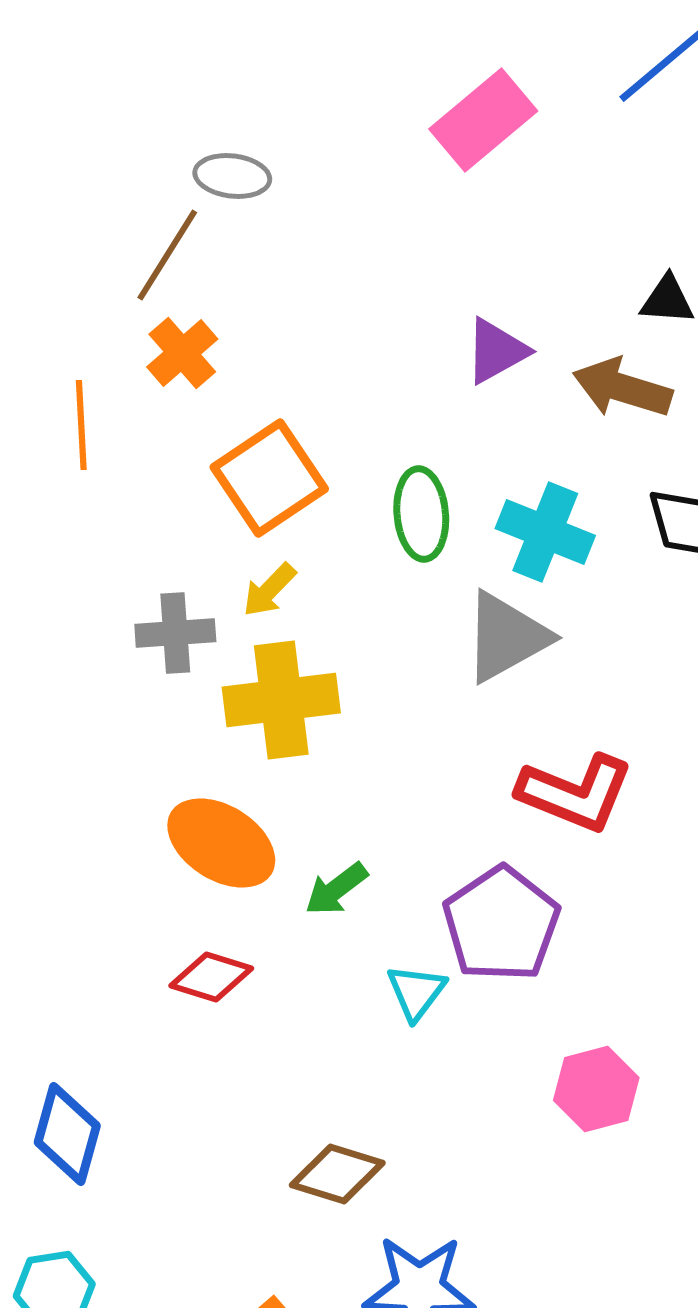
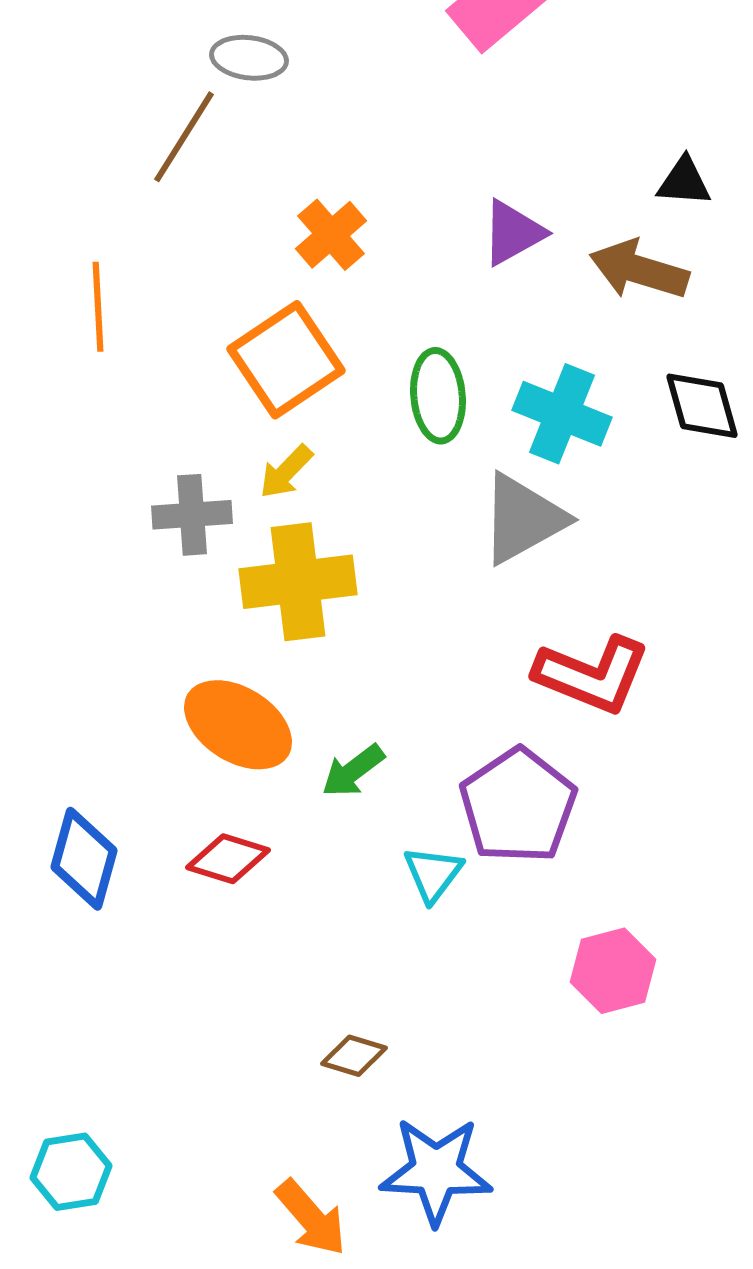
orange cross: (182, 353) -> (331, 235), moved
blue diamond: (67, 1134) -> (84, 859), moved
brown diamond: (337, 1174) -> (354, 1056), size x0.7

